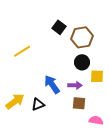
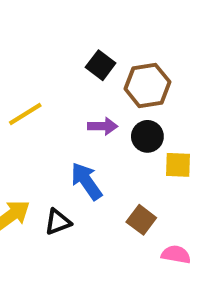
purple arrow: (75, 85) -> (103, 126), moved
brown square: (79, 103) -> (141, 220), turned 32

